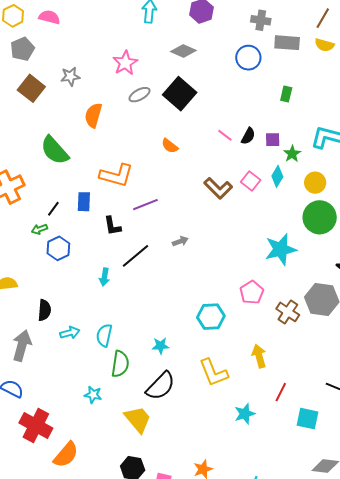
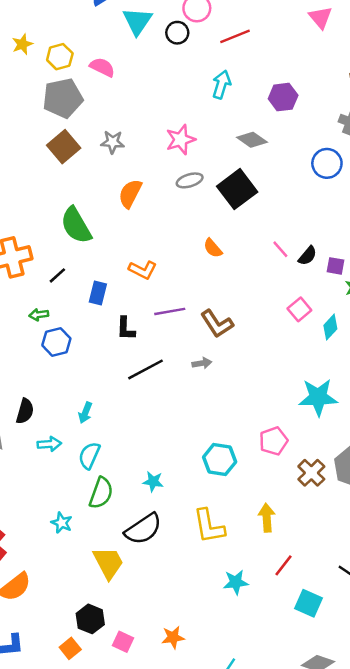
gray pentagon: (22, 49) -> (63, 98), size x1.4
orange L-shape: (116, 175) -> (143, 270), size x0.7
cyan diamond: (277, 176) -> (330, 327), moved
brown L-shape: (218, 188) -> (217, 324), moved
black line: (53, 209) -> (57, 275), moved
cyan arrow: (104, 277) -> (85, 413), moved

